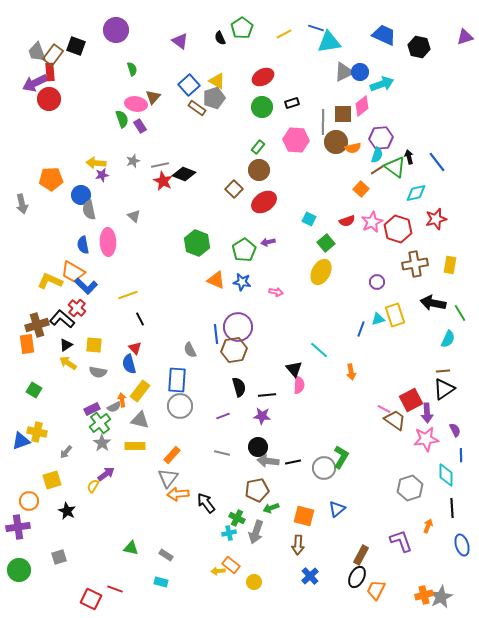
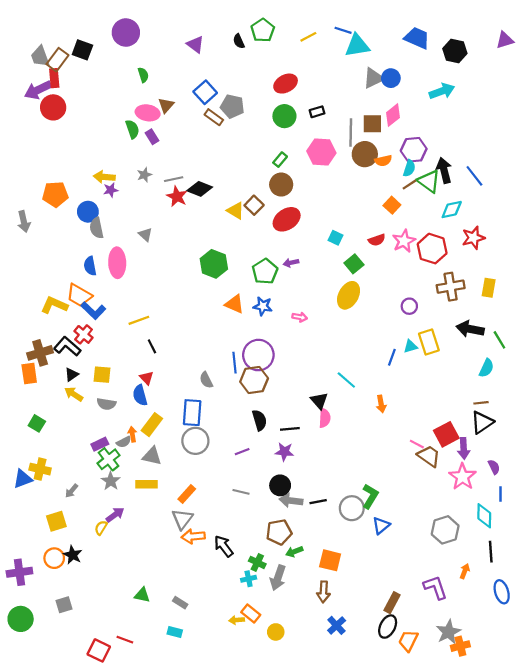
yellow triangle: (217, 81) -> (236, 211), moved
cyan arrow: (382, 84) -> (442, 91), moved
gray pentagon: (214, 98) -> (232, 106), turned 30
black arrow: (409, 157) -> (444, 170), size x1.6
pink star: (426, 439) -> (463, 477), turned -30
orange circle: (29, 501) -> (54, 558), moved
blue triangle: (337, 509) -> (381, 526), moved
gray star: (441, 597) -> (448, 632), moved

